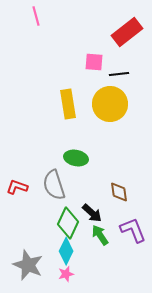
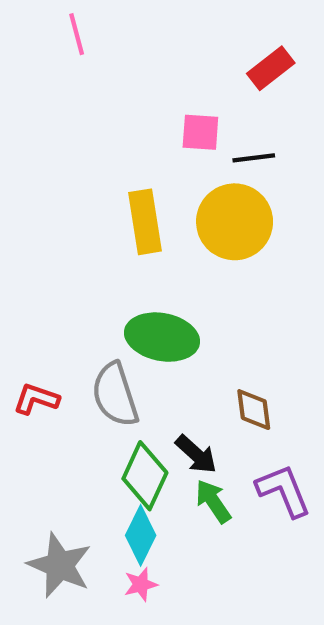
red rectangle: (127, 32) -> (271, 68), size x0.7
green ellipse: (76, 158) -> (162, 337), size x1.4

